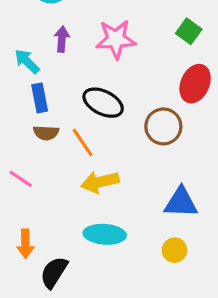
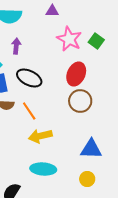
pink star: (116, 39) -> (69, 39), moved, turned 30
red ellipse: (195, 84) -> (76, 74), moved
black ellipse: (103, 103) -> (29, 78), moved

